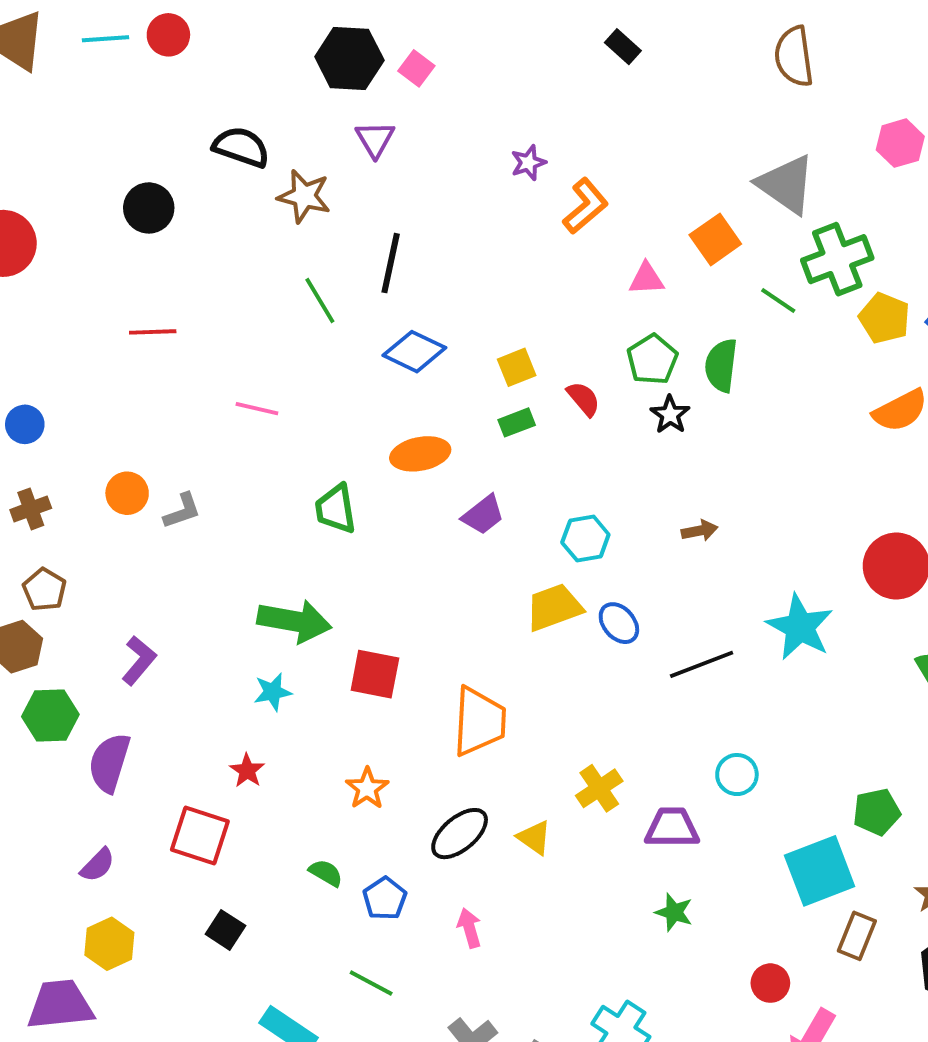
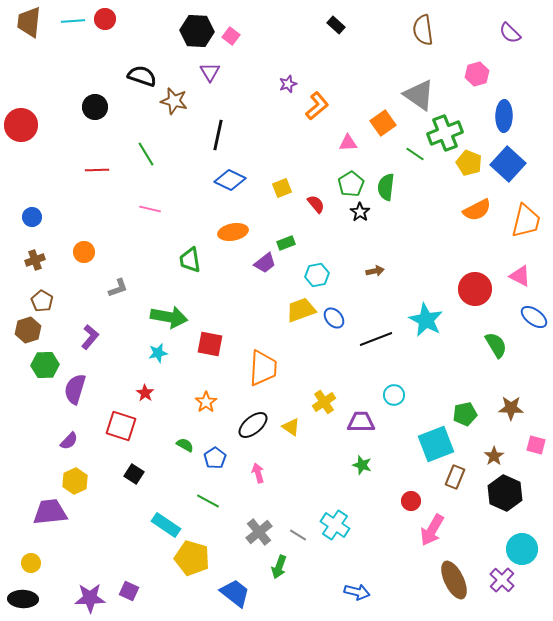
green line: (320, 300) -> (146, 154), moved
green rectangle: (517, 422) -> (286, 243), moved
gray L-shape: (182, 511) -> (118, 288), moved

